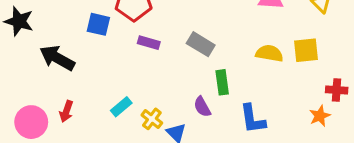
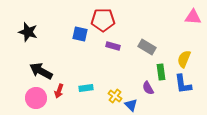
yellow semicircle: (269, 53) -> (184, 59), moved, turned -78
black arrow: (57, 58) -> (41, 71), moved
cyan rectangle: (121, 107) -> (86, 88), moved, turned 32
blue L-shape: (253, 119) -> (183, 84), moved

